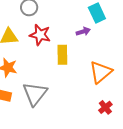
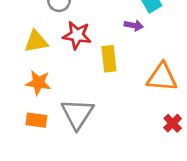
purple arrow: (83, 31) -> (134, 25), turned 32
orange triangle: (101, 72) -> (162, 77), turned 50

